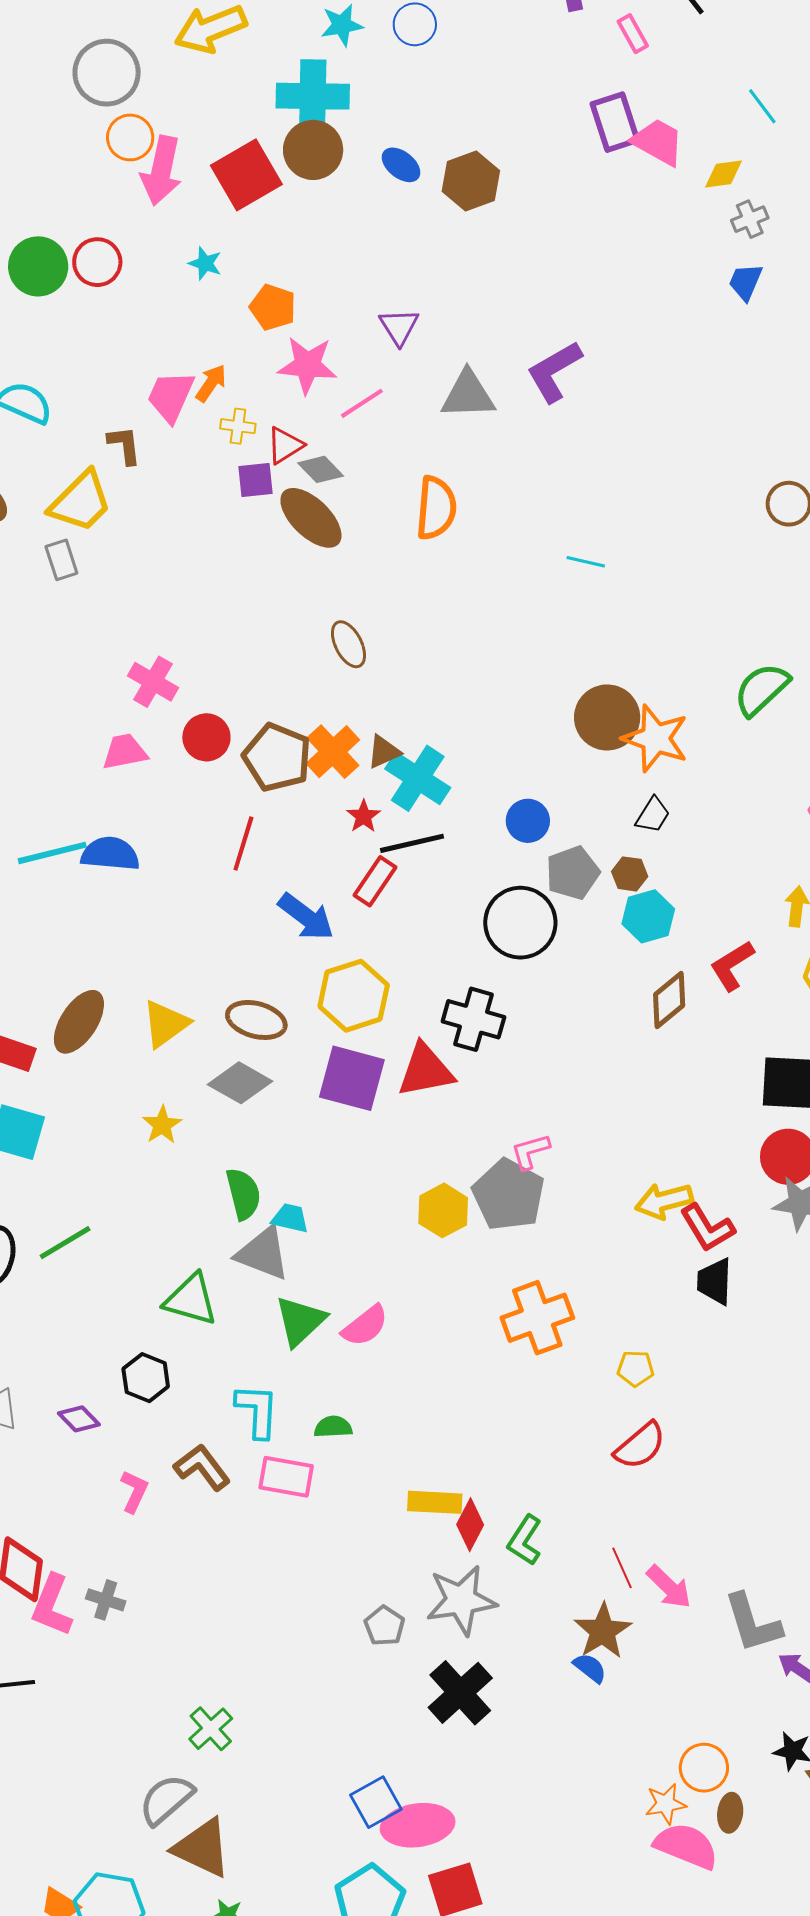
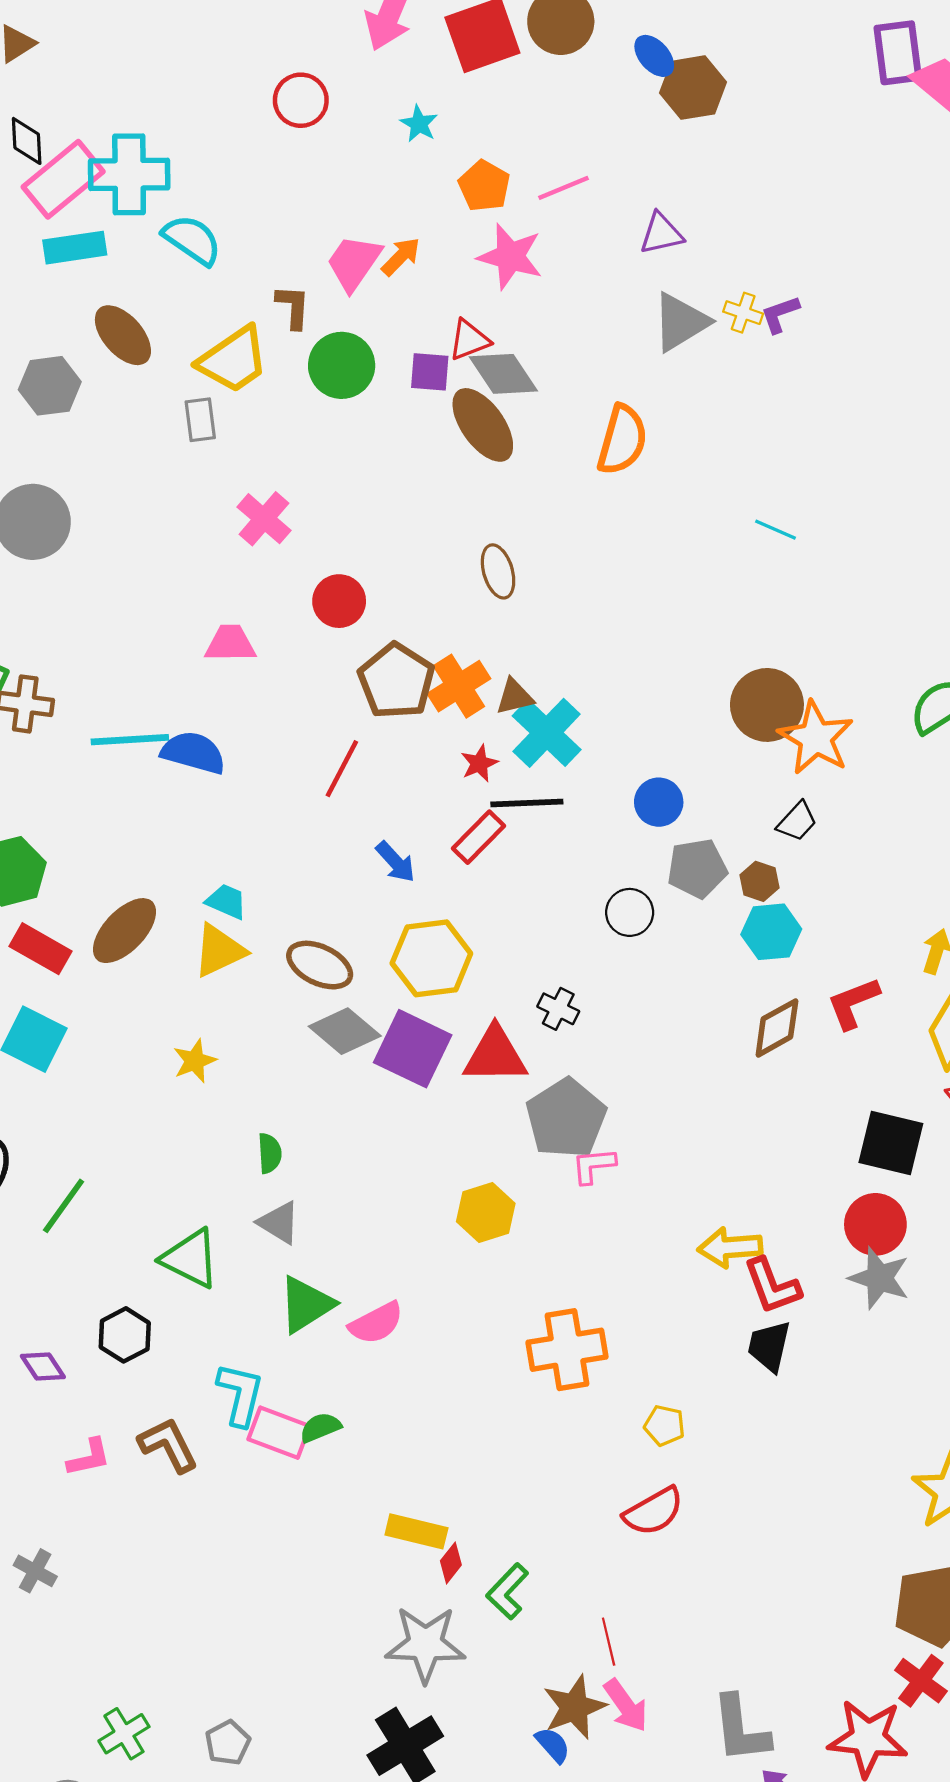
brown hexagon: (471, 181) -> (693, 88), moved
green circle: (38, 266) -> (342, 365), moved
purple triangle: (399, 327) -> (661, 234), moved, turned 39
purple L-shape: (554, 371) -> (780, 314), size x0.6
gray triangle: (468, 395) -> (680, 322), turned -40
pink line: (362, 403) -> (563, 188), moved
yellow cross: (238, 426) -> (743, 313), moved
gray diamond: (321, 469) -> (503, 374), size x1.4
pink cross: (153, 682) -> (264, 519), moved
red circle: (206, 737) -> (339, 601), moved
blue arrow: (306, 917) -> (396, 862), size x0.7
black circle: (520, 923) -> (630, 912), size x0.6
black cross: (473, 1019) -> (558, 1009), size x0.6
gray diamond: (240, 1083) -> (345, 1031), moved
green semicircle: (243, 1194) -> (270, 1153), size x0.7
gray pentagon: (509, 1195) -> (566, 1118), moved
cyan trapezoid: (290, 1218) -> (226, 901), moved
green line: (65, 1243) -> (64, 1206), moved, turned -34
gray triangle: (263, 1253) -> (279, 1223), size x0.7
green semicircle: (333, 1427) -> (320, 1427), turned -30
pink rectangle: (286, 1477) -> (279, 1433), moved
pink L-shape: (134, 1491) -> (89, 1457), turned 42
red diamond: (470, 1525) -> (451, 1563), size x0.7
pink arrow: (669, 1587) -> (626, 1705), moved
gray pentagon: (384, 1626) -> (228, 1743), moved

